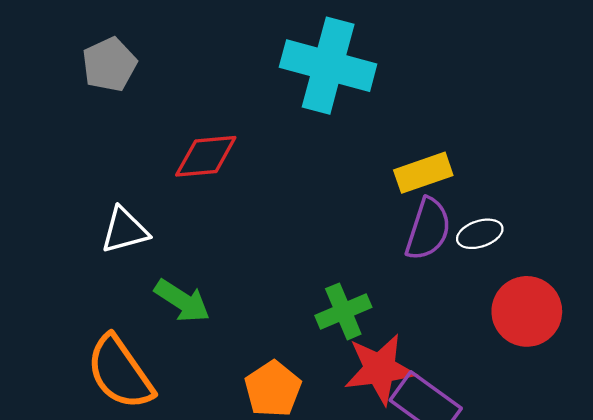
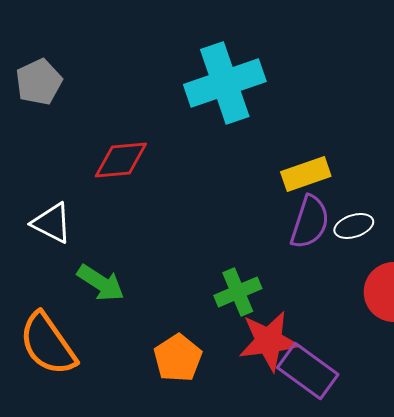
cyan cross: (328, 66) -> (225, 83), turned -34
white triangle: (125, 230) -> (52, 223), turned 42

